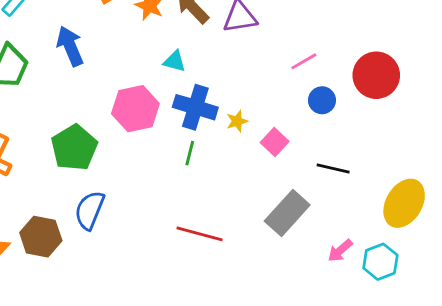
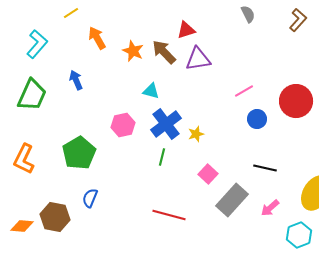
blue arrow: (70, 46) -> (76, 80), size x0.7
blue cross: (195, 107) -> (166, 124), turned 36
pink hexagon: (135, 109) -> (123, 125), size x0.7
pink square: (275, 142) -> (208, 174), moved
blue semicircle: (90, 210) -> (90, 198), size x0.7
pink arrow: (340, 251) -> (270, 208), moved

